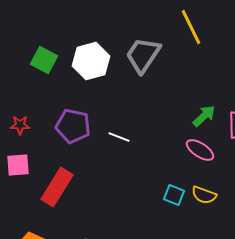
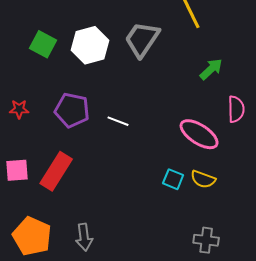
green arrow: (204, 116) -> (211, 69), moved
pink ellipse: (200, 150) -> (199, 134), size x1.4
pink square: (18, 165) -> (17, 170), moved

